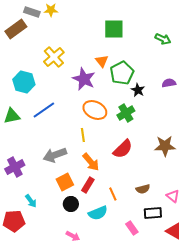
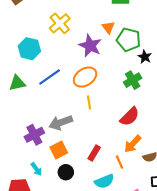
green pentagon: (122, 73) -> (129, 40), turned -30
orange ellipse: (95, 110) -> (85, 77), moved, turned -60
orange arrow: (91, 162) -> (133, 144), moved, turned 84
purple cross: (15, 167) -> (34, 135), moved
orange square: (65, 182) -> (59, 150), moved
black circle: (71, 204) -> (66, 172), moved

